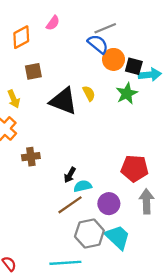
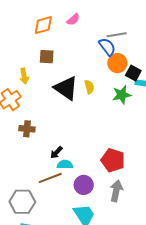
gray hexagon: (89, 234) -> (22, 202), moved

